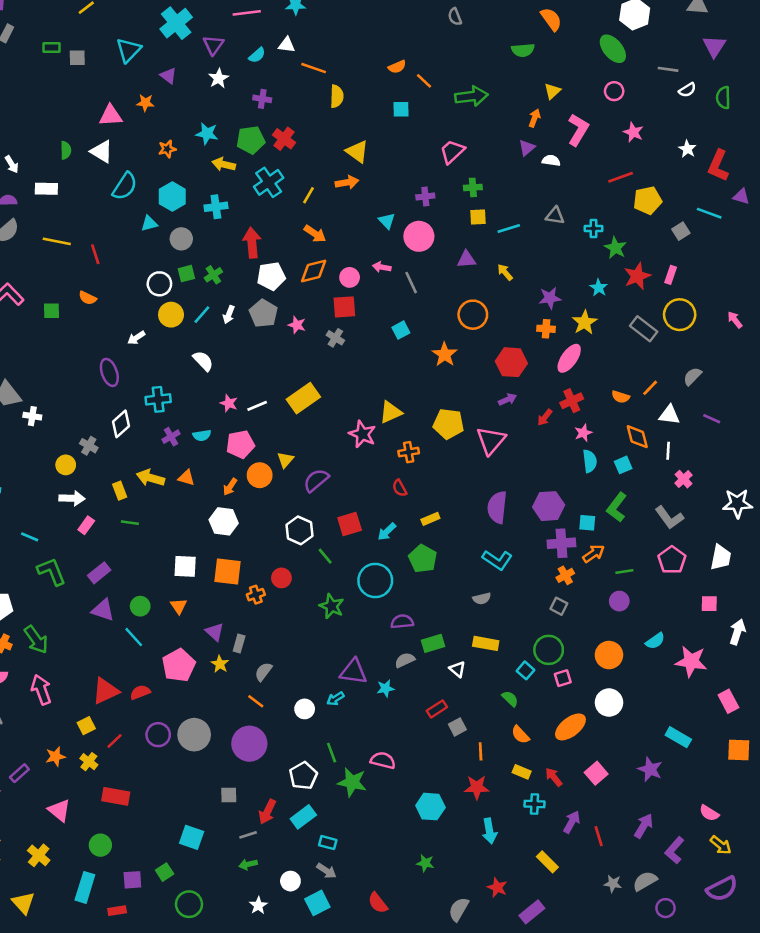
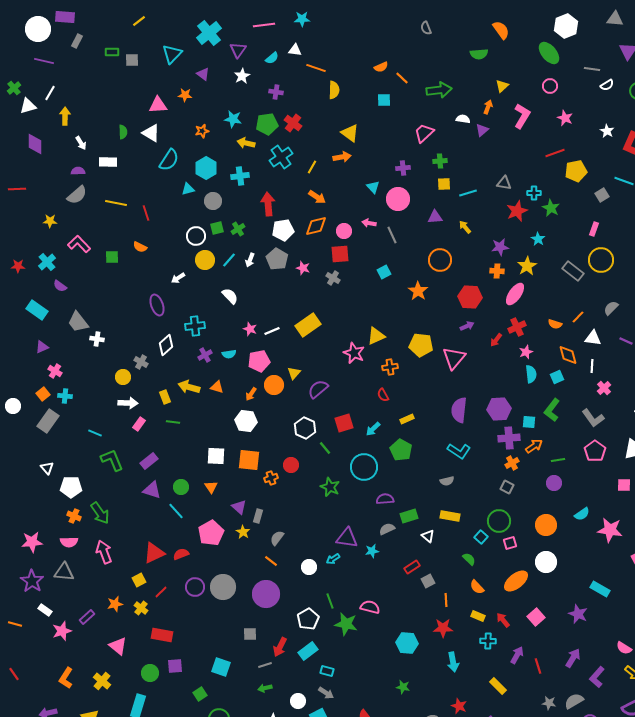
white semicircle: (551, 161) -> (463, 119), moved
red star: (637, 276) -> (517, 211), moved
purple square: (132, 880) -> (175, 666), moved

